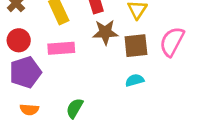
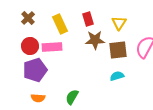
pink rectangle: (61, 48) -> (52, 47), moved

